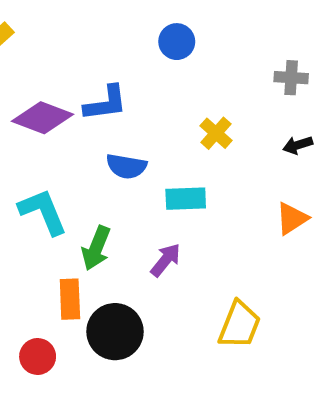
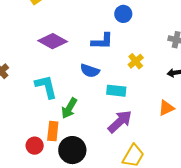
blue L-shape: (106, 103) -> (102, 41), moved
purple arrow: (166, 260) -> (120, 122), moved, size x1.5
red circle: (38, 357) -> (35, 146), moved

